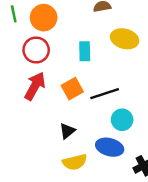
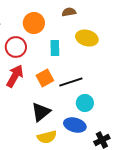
orange circle: (44, 18) -> (34, 23), moved
black triangle: (67, 131) -> (41, 112), size x1.5

